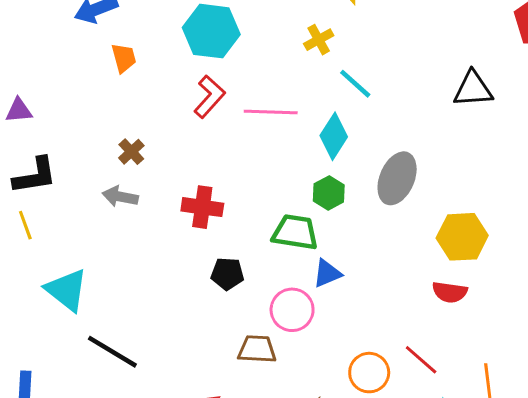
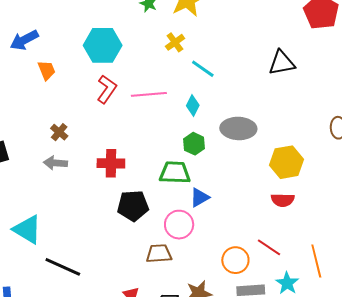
cyan diamond: (334, 136) -> (193, 106), size x0.7
gray ellipse: (397, 178) -> (238, 128), turned 76
black pentagon: (227, 274) -> (133, 206), size x1.4

